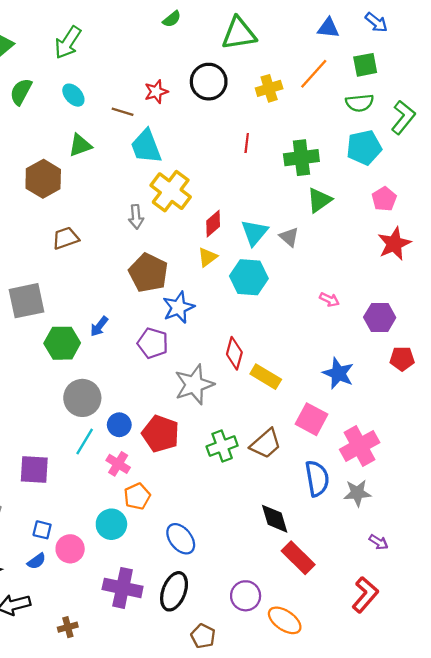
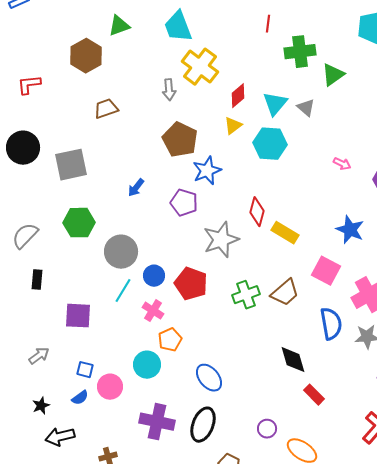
green cross: (301, 158) -> (300, 52), moved
green hexagon: (62, 343) -> (79, 223), moved
red rectangle: (298, 558) -> (314, 395), size x0.7
purple circle: (246, 596) -> (267, 429), size x0.7

